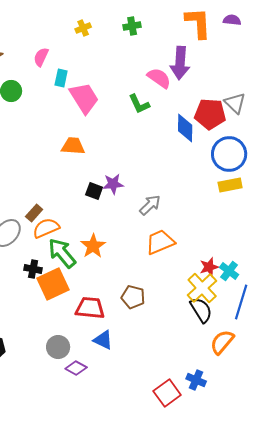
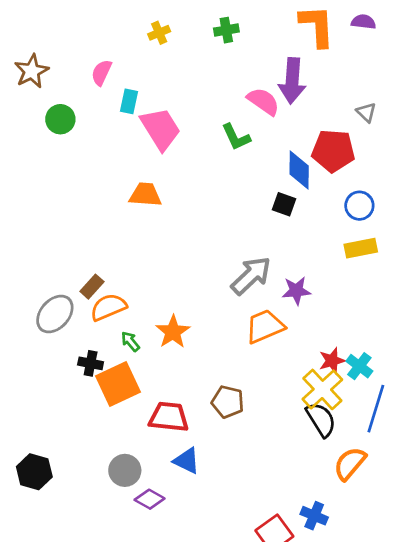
gray triangle: (235, 103) -> (366, 112), moved, size x0.7
blue circle: (229, 154) -> (359, 206), size x0.6
purple star: (113, 184) -> (296, 291), moved
black square: (94, 191) -> (284, 204), moved
gray arrow: (150, 205) -> (251, 276), size x1.4
green arrow: (62, 253) -> (130, 341), size x0.5

